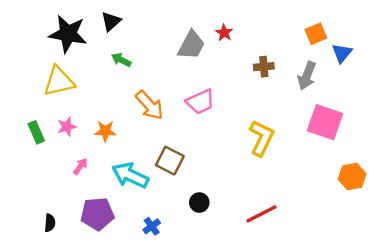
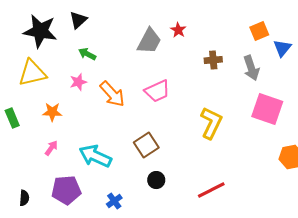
gray arrow: (307, 76) -> (251, 68), turned -40
pink star: (67, 127) -> (78, 82), moved
orange star: (105, 131) -> (52, 112), moved
brown square: (170, 161) -> (146, 145), moved, turned 30

